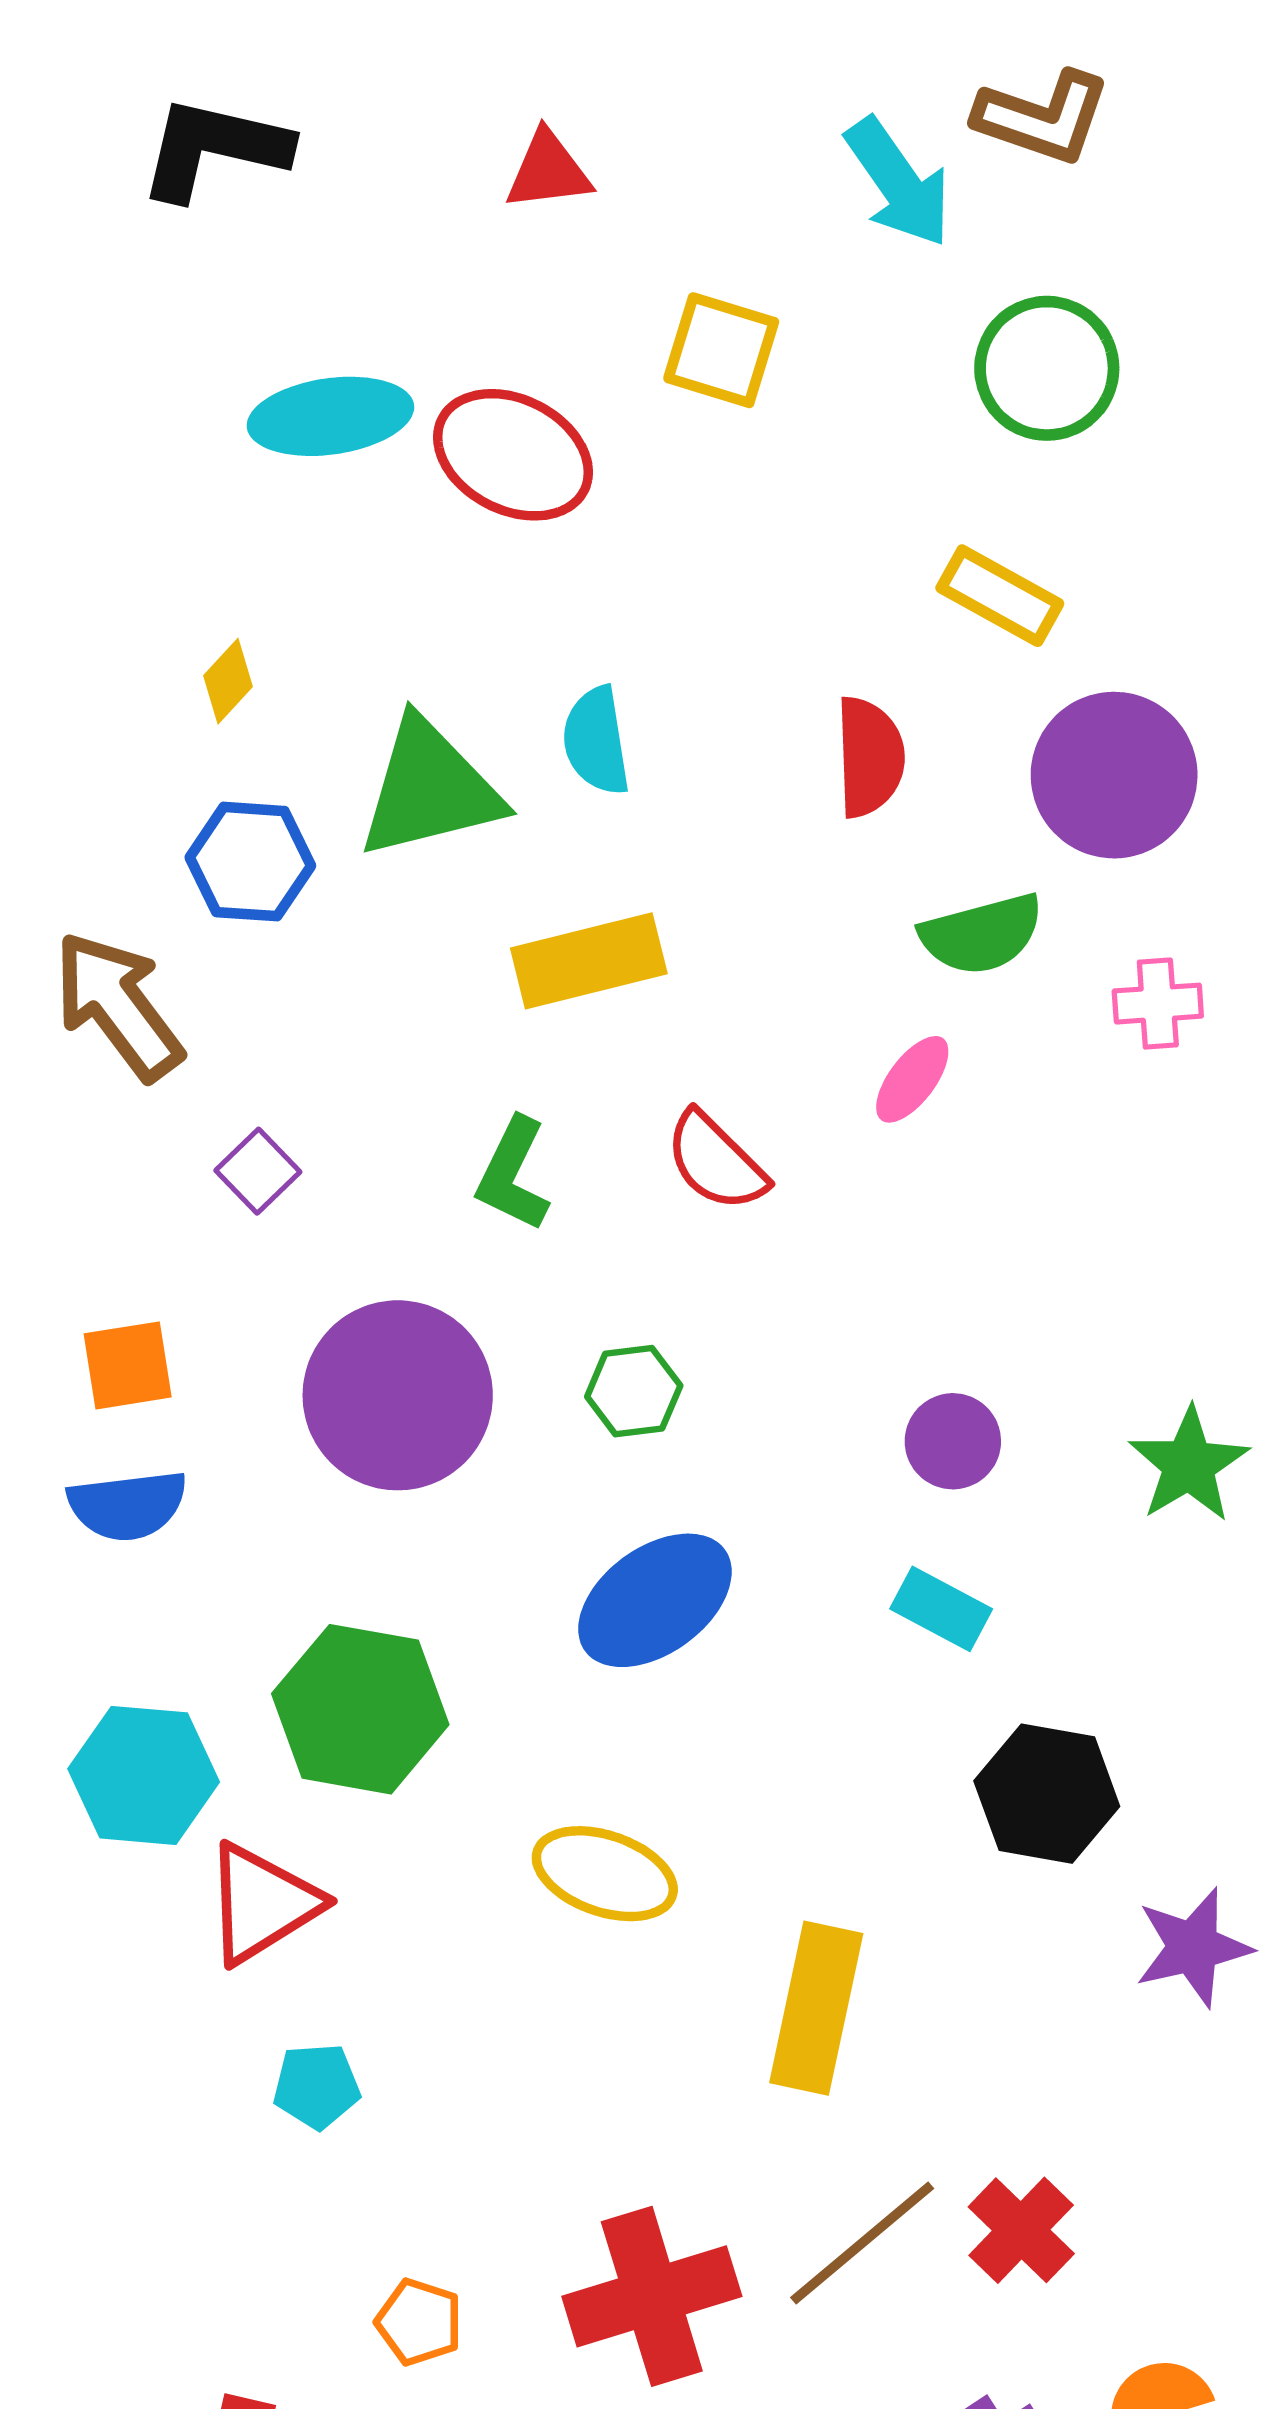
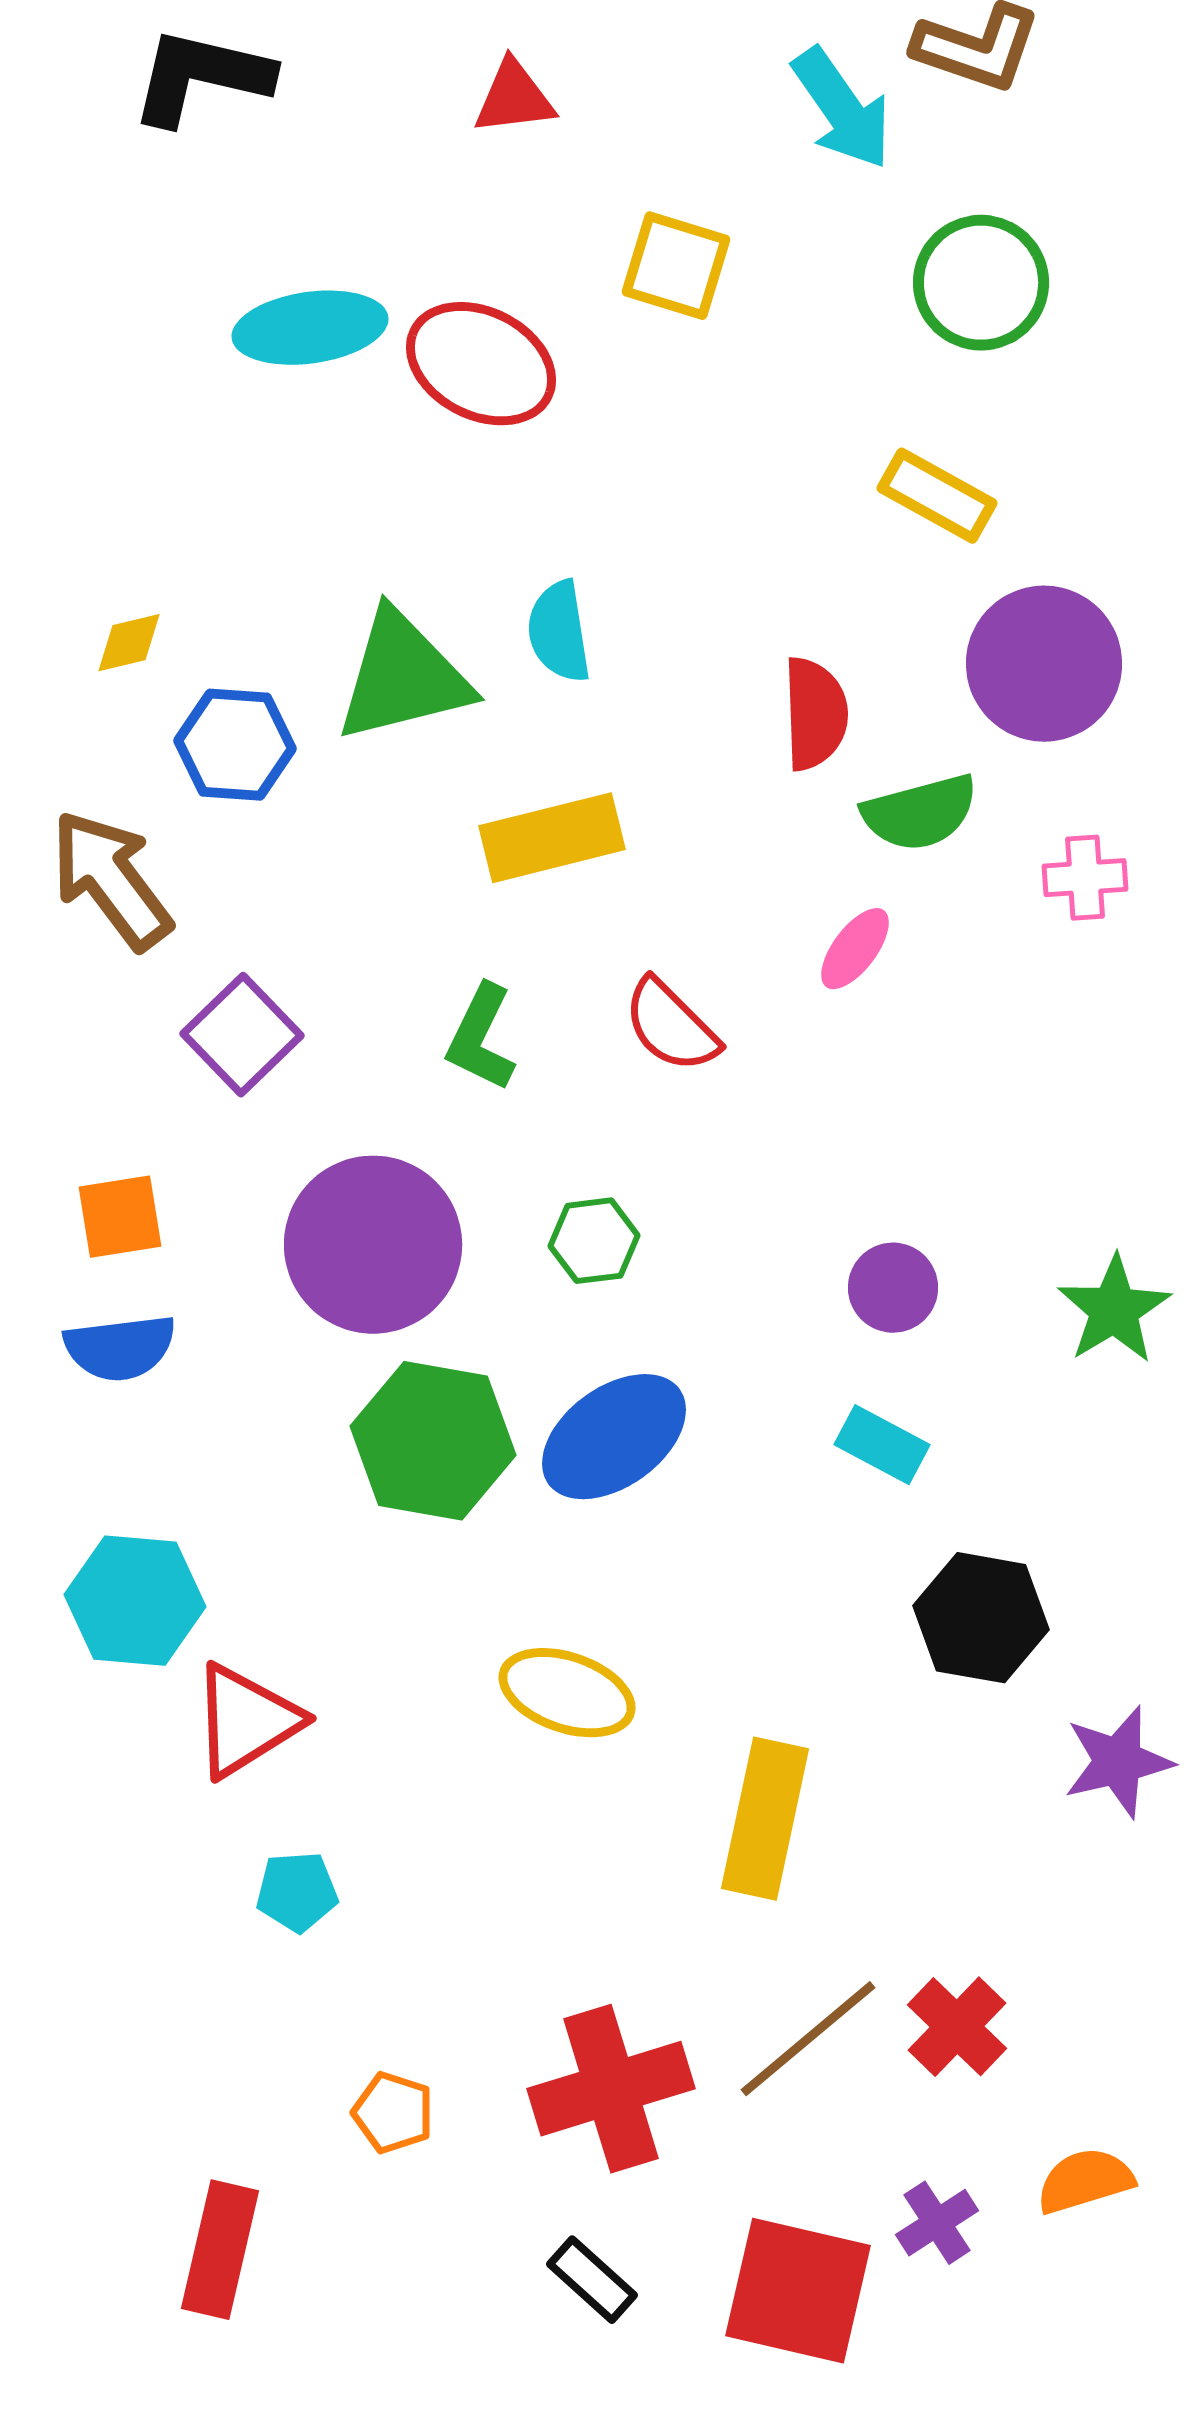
yellow diamond: (228, 681) -> (129, 643), moved, turned 34
red semicircle: (870, 757) -> (815, 714), moved
purple square: (258, 1171) -> (242, 1035), size x1.5
green hexagon: (360, 1709) -> (433, 1441), moved

